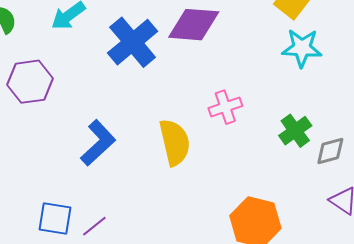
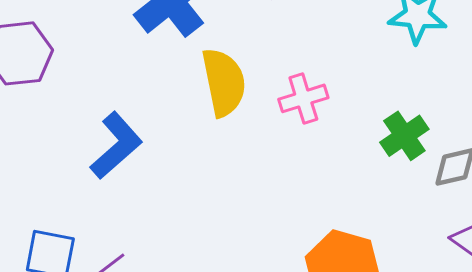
yellow semicircle: (175, 142) -> (224, 82), moved

